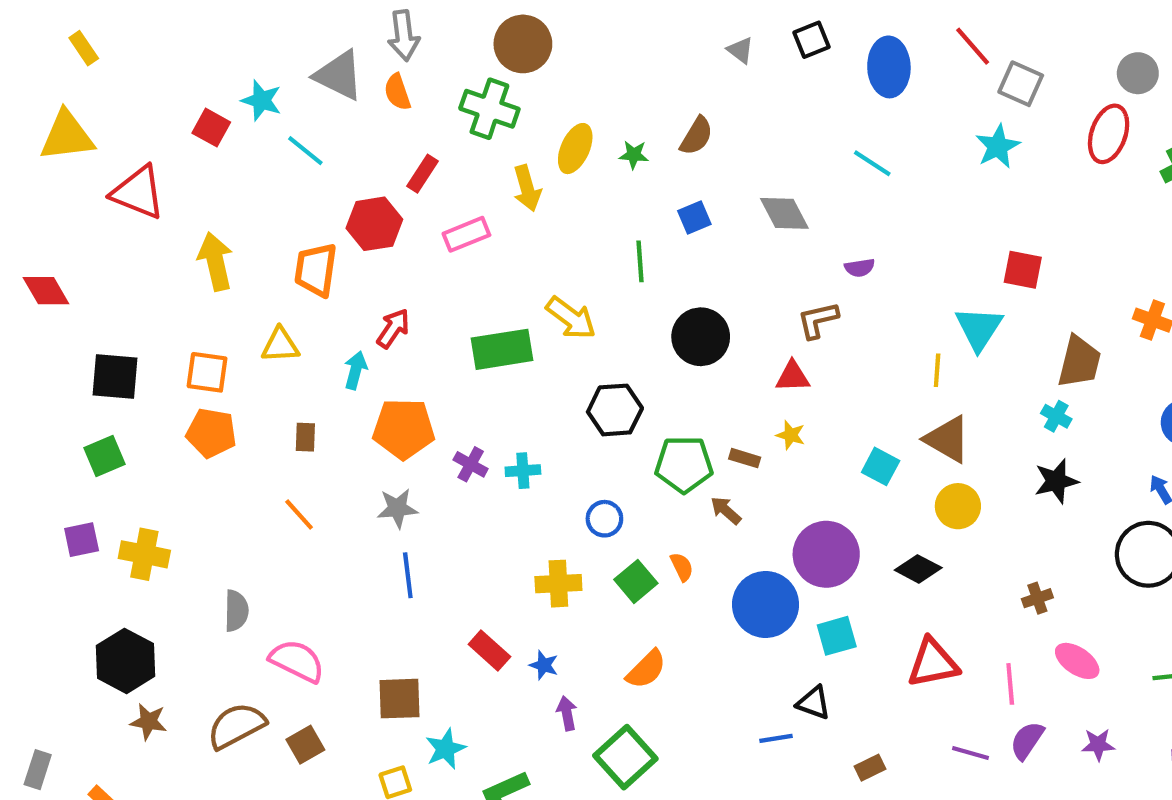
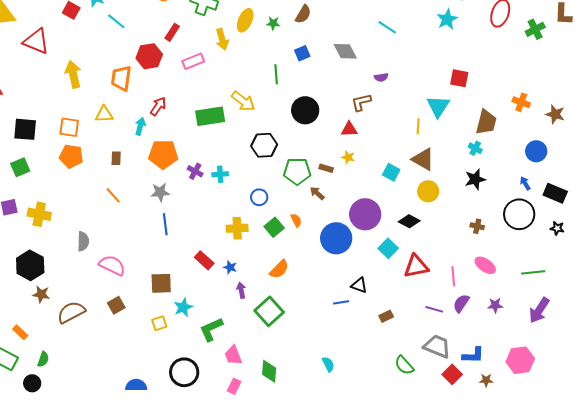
brown cross: (1037, 598) -> (477, 226), moved, turned 32
cyan square: (837, 636) -> (388, 248), moved, turned -30
brown semicircle: (236, 726) -> (71, 312), moved

